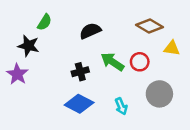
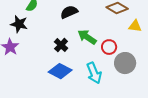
red circle: (140, 62) -> (109, 47), moved
black cross: (80, 72) -> (61, 45), turned -32
cyan arrow: (121, 106) -> (94, 73), size x1.5

